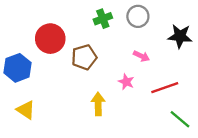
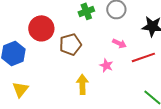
red line: (165, 88) -> (143, 57), moved
yellow triangle: (26, 110) -> (20, 89), turned 36

